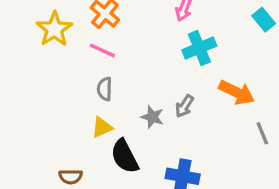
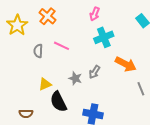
pink line: (102, 50) -> (61, 46), moved
gray semicircle: (105, 89) -> (38, 51), moved

